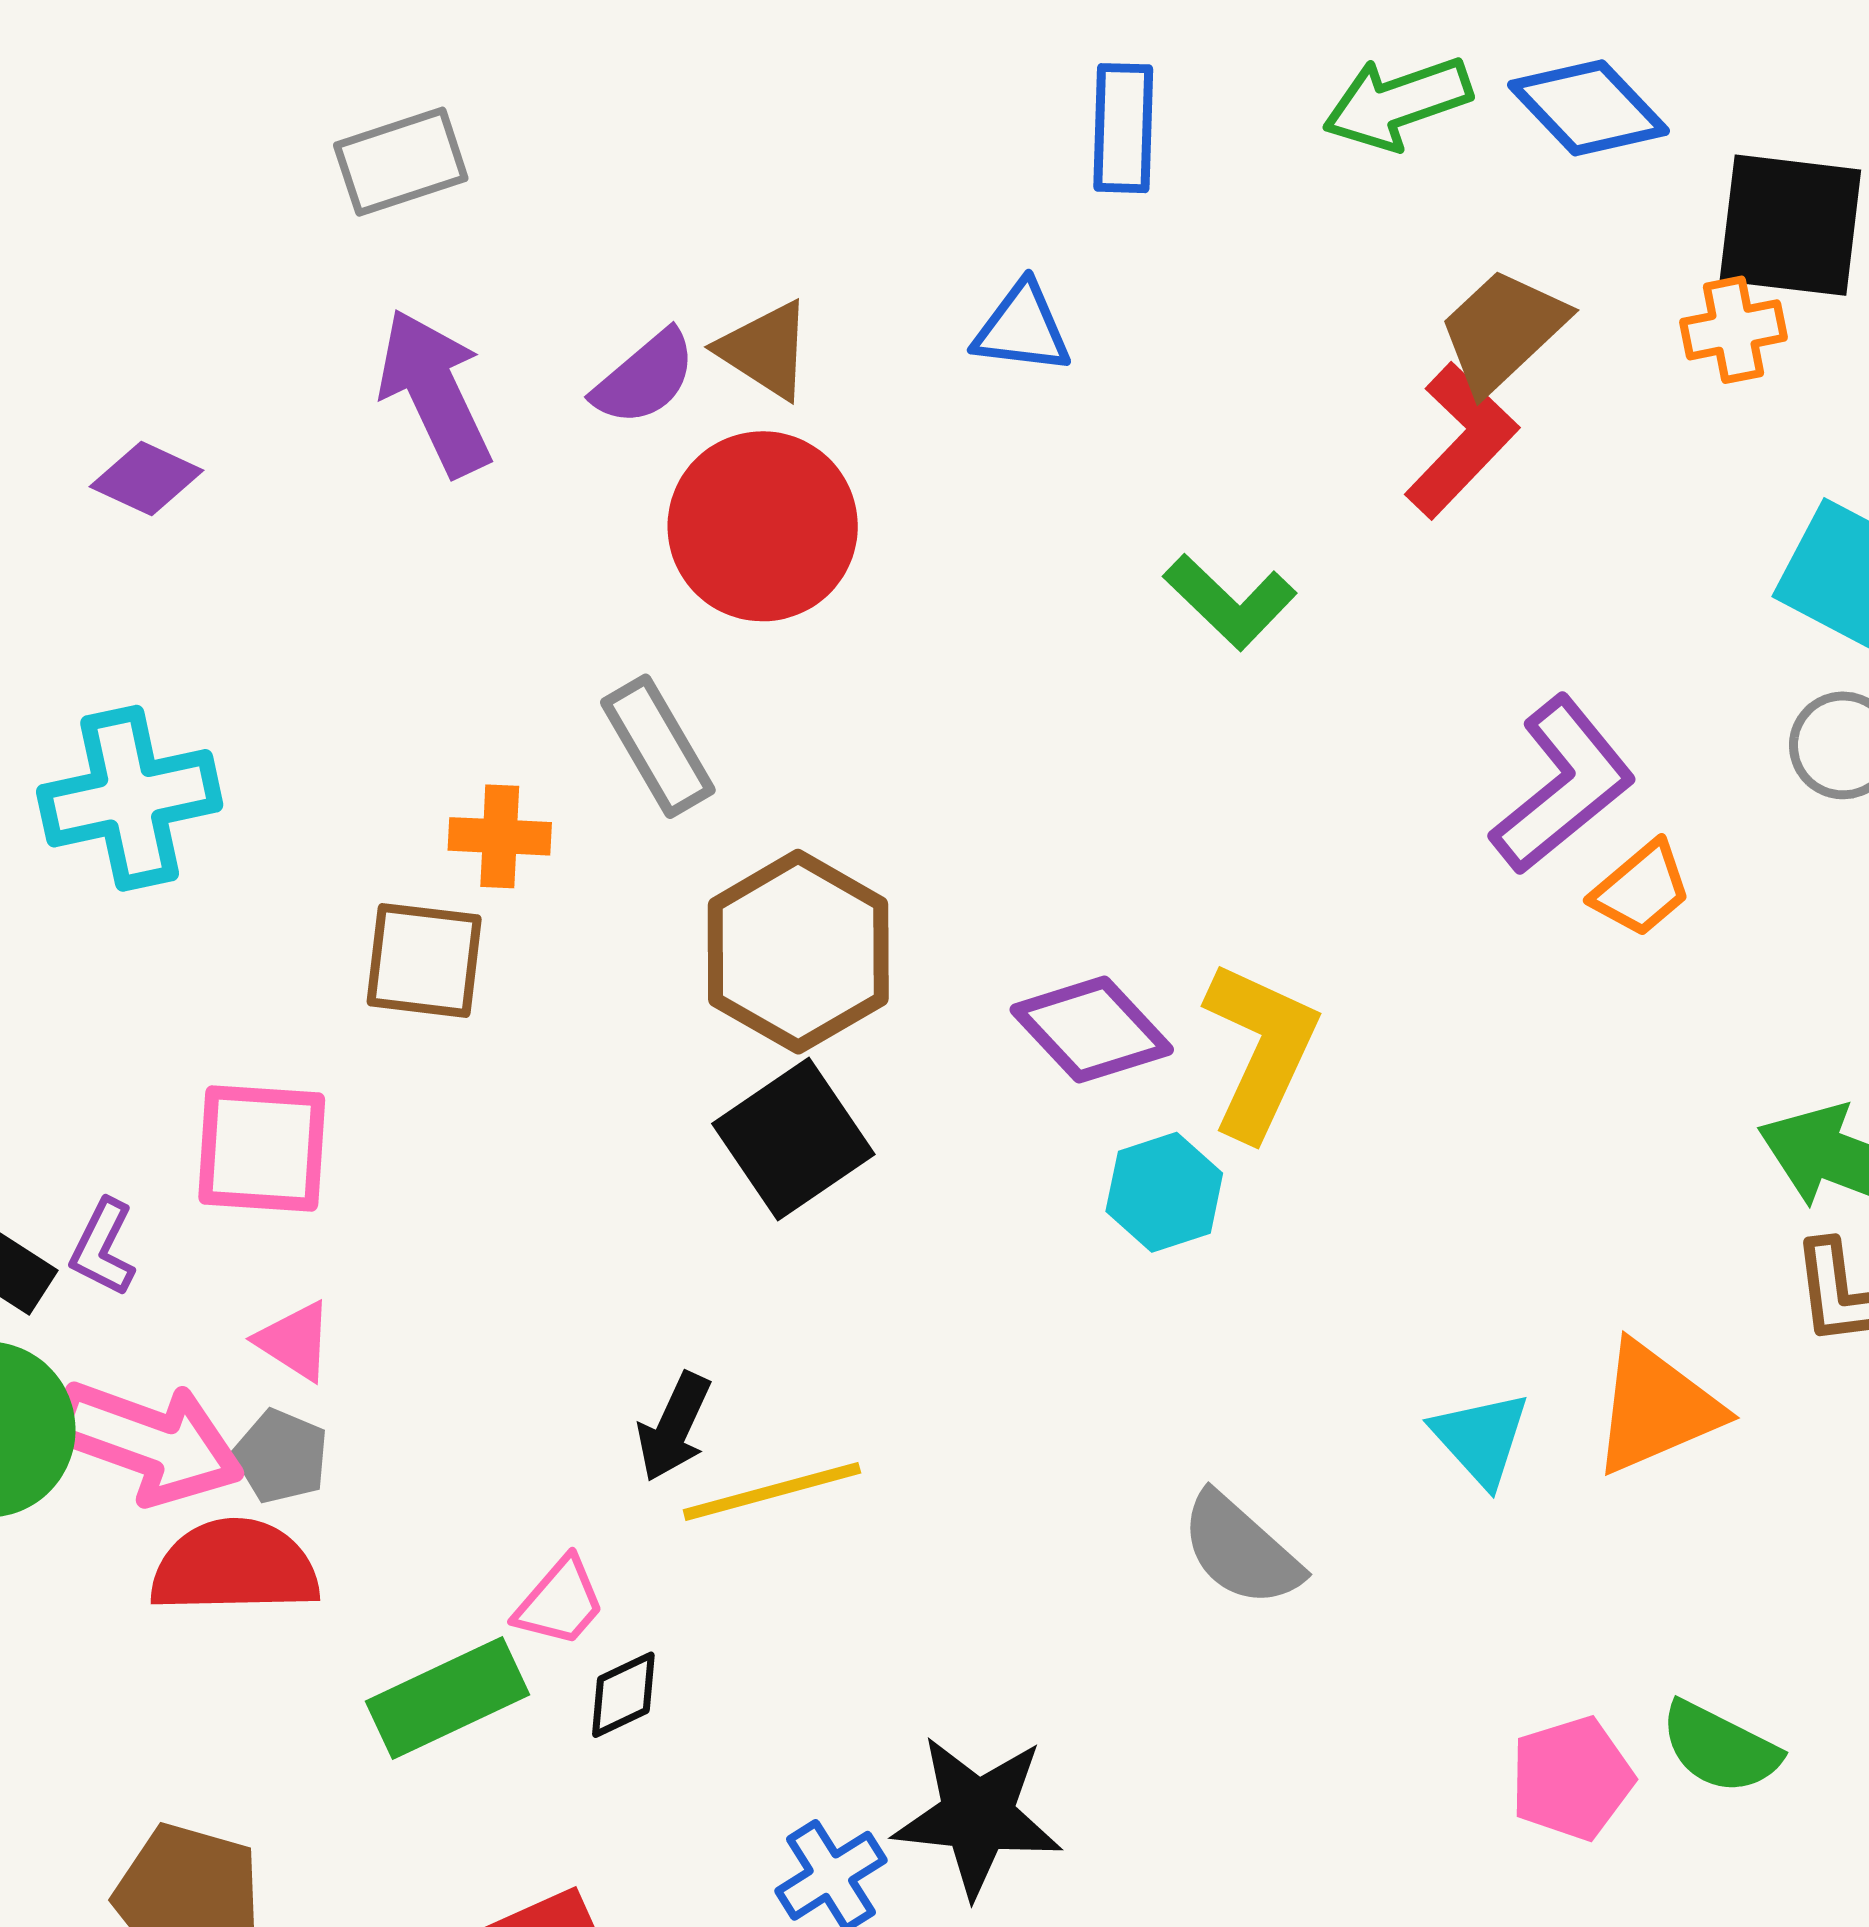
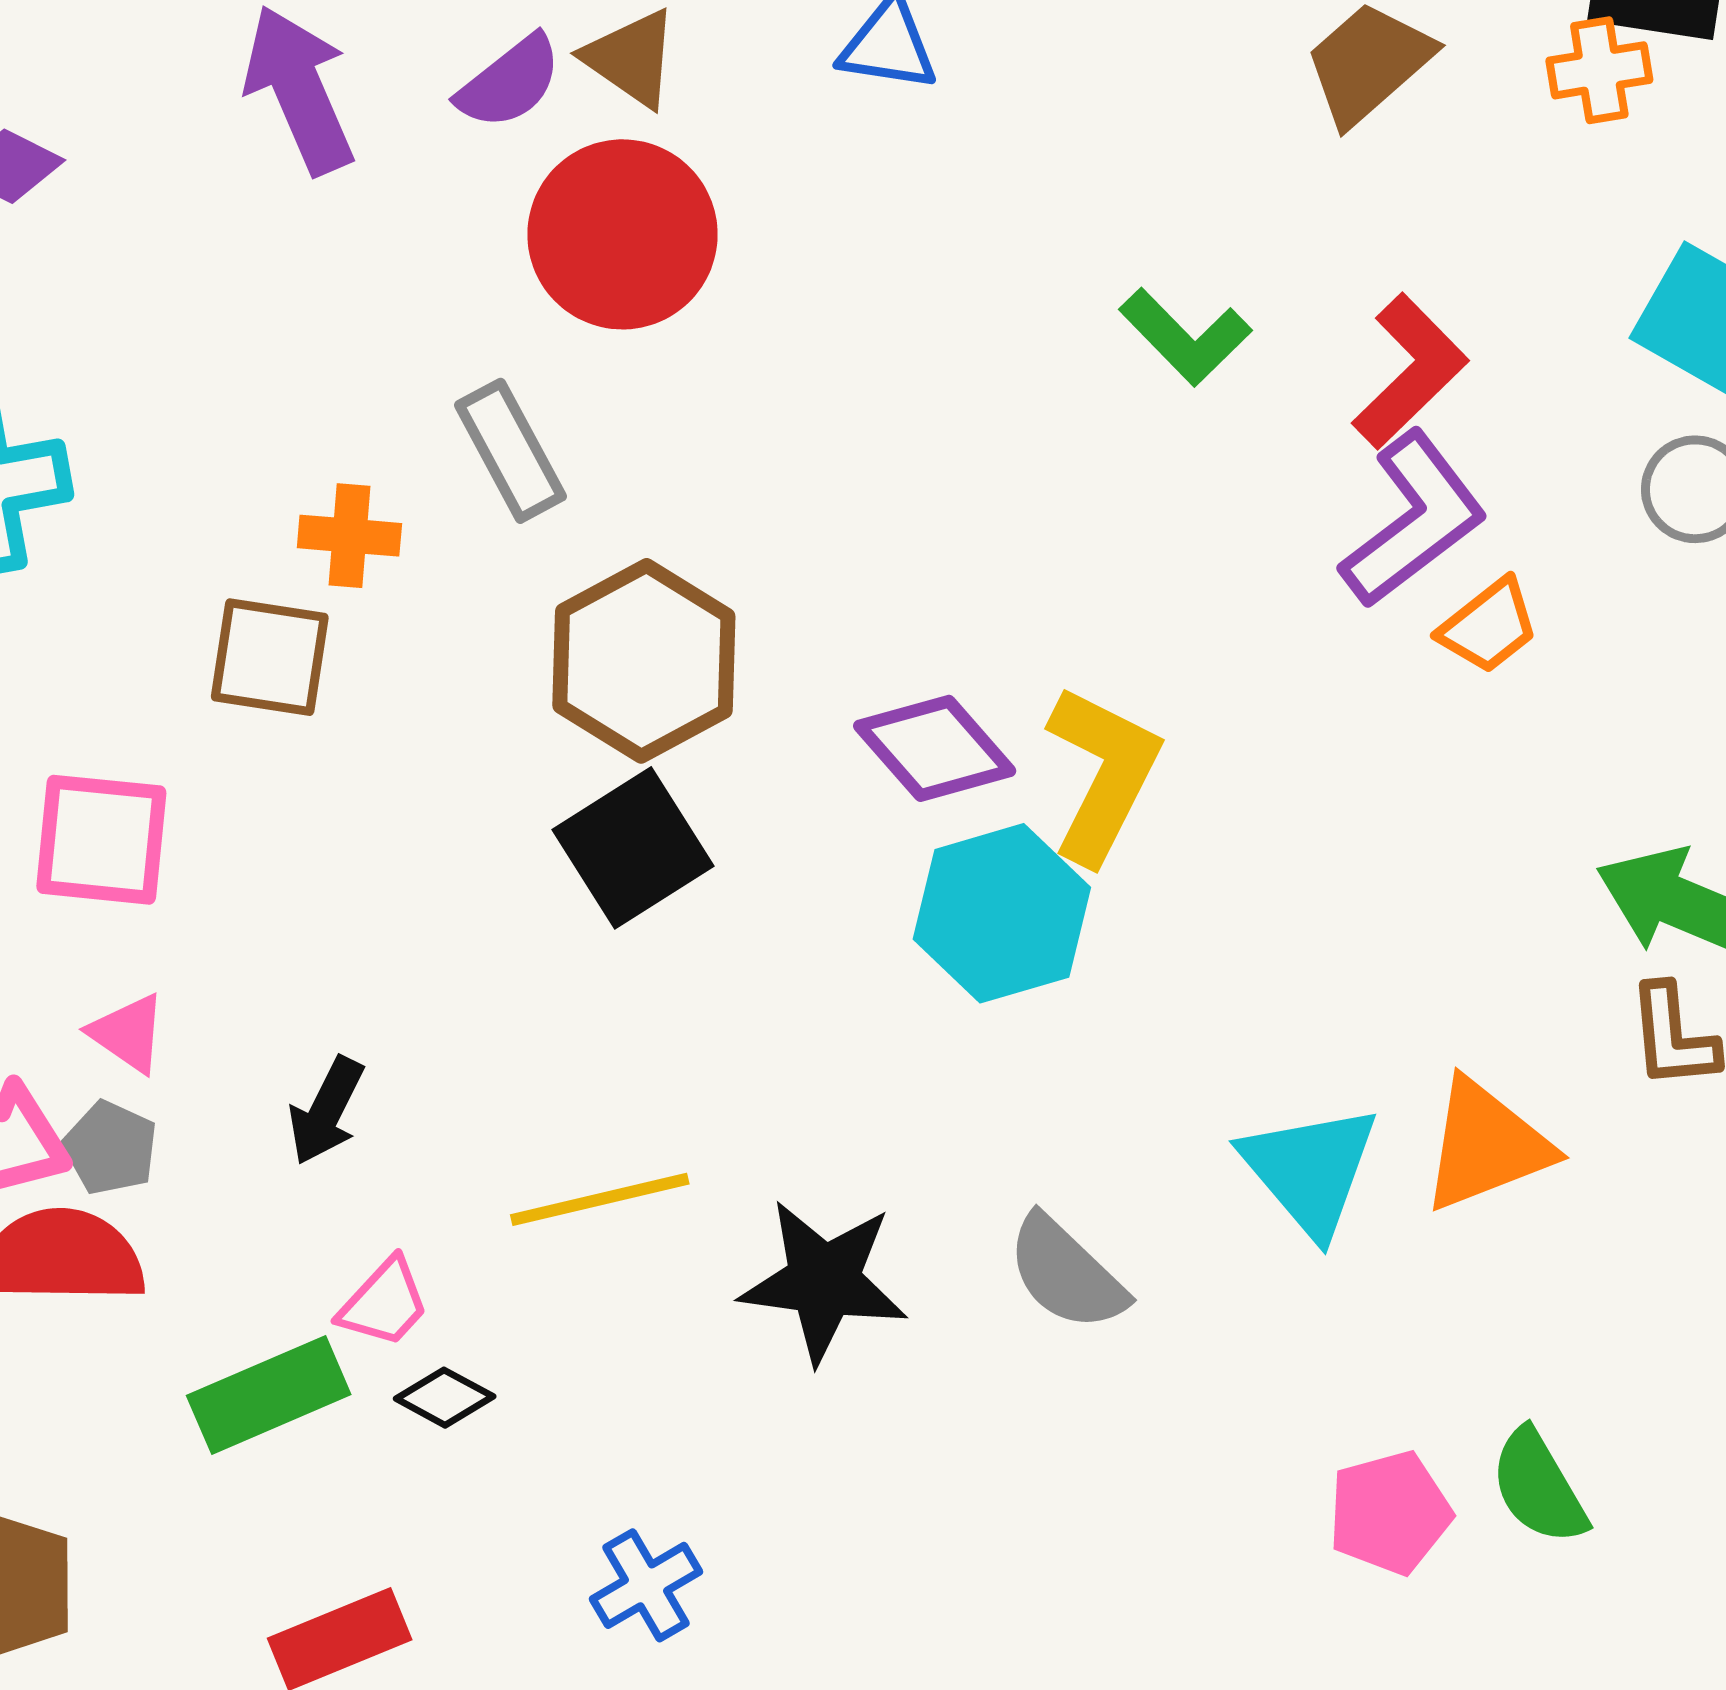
red L-shape: (1461, 440) -> (1410, 371), moved
green L-shape: (1230, 602) -> (1185, 337), moved
cyan hexagon: (1164, 1192) -> (1002, 913), size x1.5
black arrow: (674, 1427) -> (326, 1111), moved
cyan triangle: (1481, 1439) -> (1310, 1170), size x1.4
black diamond: (623, 1695) -> (445, 1398), turned 52
green semicircle: (1720, 1748) -> (1539, 1487), turned 31
black star: (977, 1816) -> (824, 1281), moved

